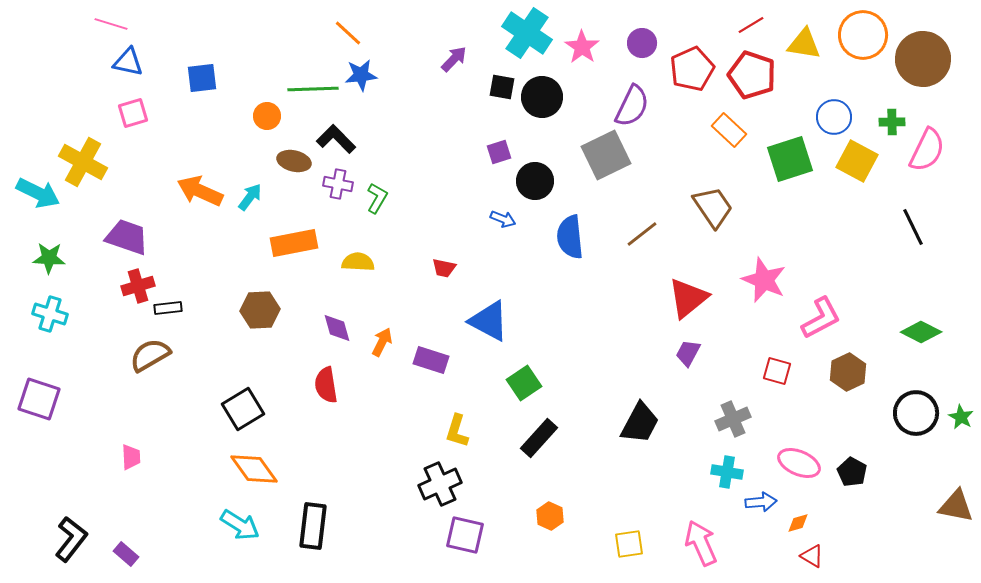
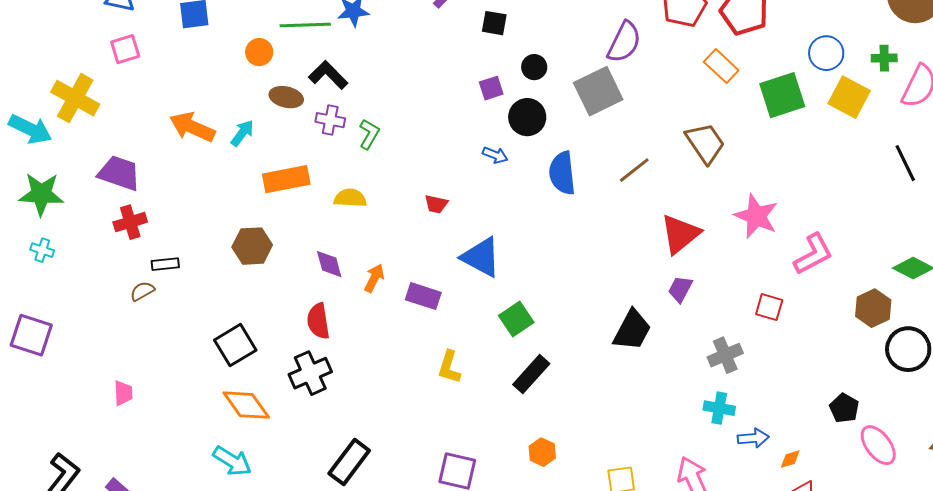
black circle: (542, 97) -> (534, 67), moved, size x0.6
green star: (49, 258) -> (41, 194), size x1.4
black rectangle: (168, 308) -> (165, 264), moved
cyan cross: (50, 314) -> (42, 250), size x0.7
brown semicircle: (150, 355) -> (142, 291), size x0.6
brown hexagon: (848, 372) -> (873, 308), moved
black trapezoid: (640, 423) -> (632, 330), moved
pink ellipse: (799, 463) -> (878, 445), moved, turned 30
black cross: (440, 484) -> (310, 373), moved
black rectangle: (313, 526) -> (349, 462), moved, turned 30

